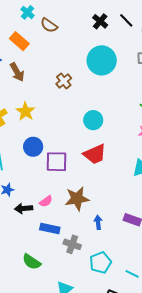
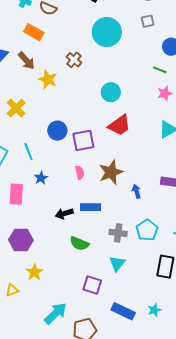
orange rectangle: (19, 41) -> (34, 32), moved
yellow star: (26, 111) -> (48, 79), moved
pink semicircle: (46, 201) -> (80, 172), moved, turned -56
black arrow: (24, 208) -> (64, 214), moved
gray cross: (72, 244) -> (118, 233), moved

